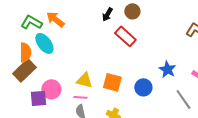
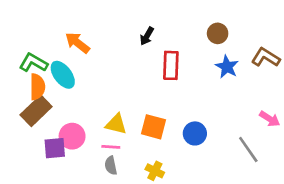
brown circle: (132, 11) -> (218, 33), moved
green L-shape: (31, 22) -> (33, 63), moved
red rectangle: (125, 36) -> (171, 65), turned 50
blue star: (167, 69) -> (227, 67), moved

